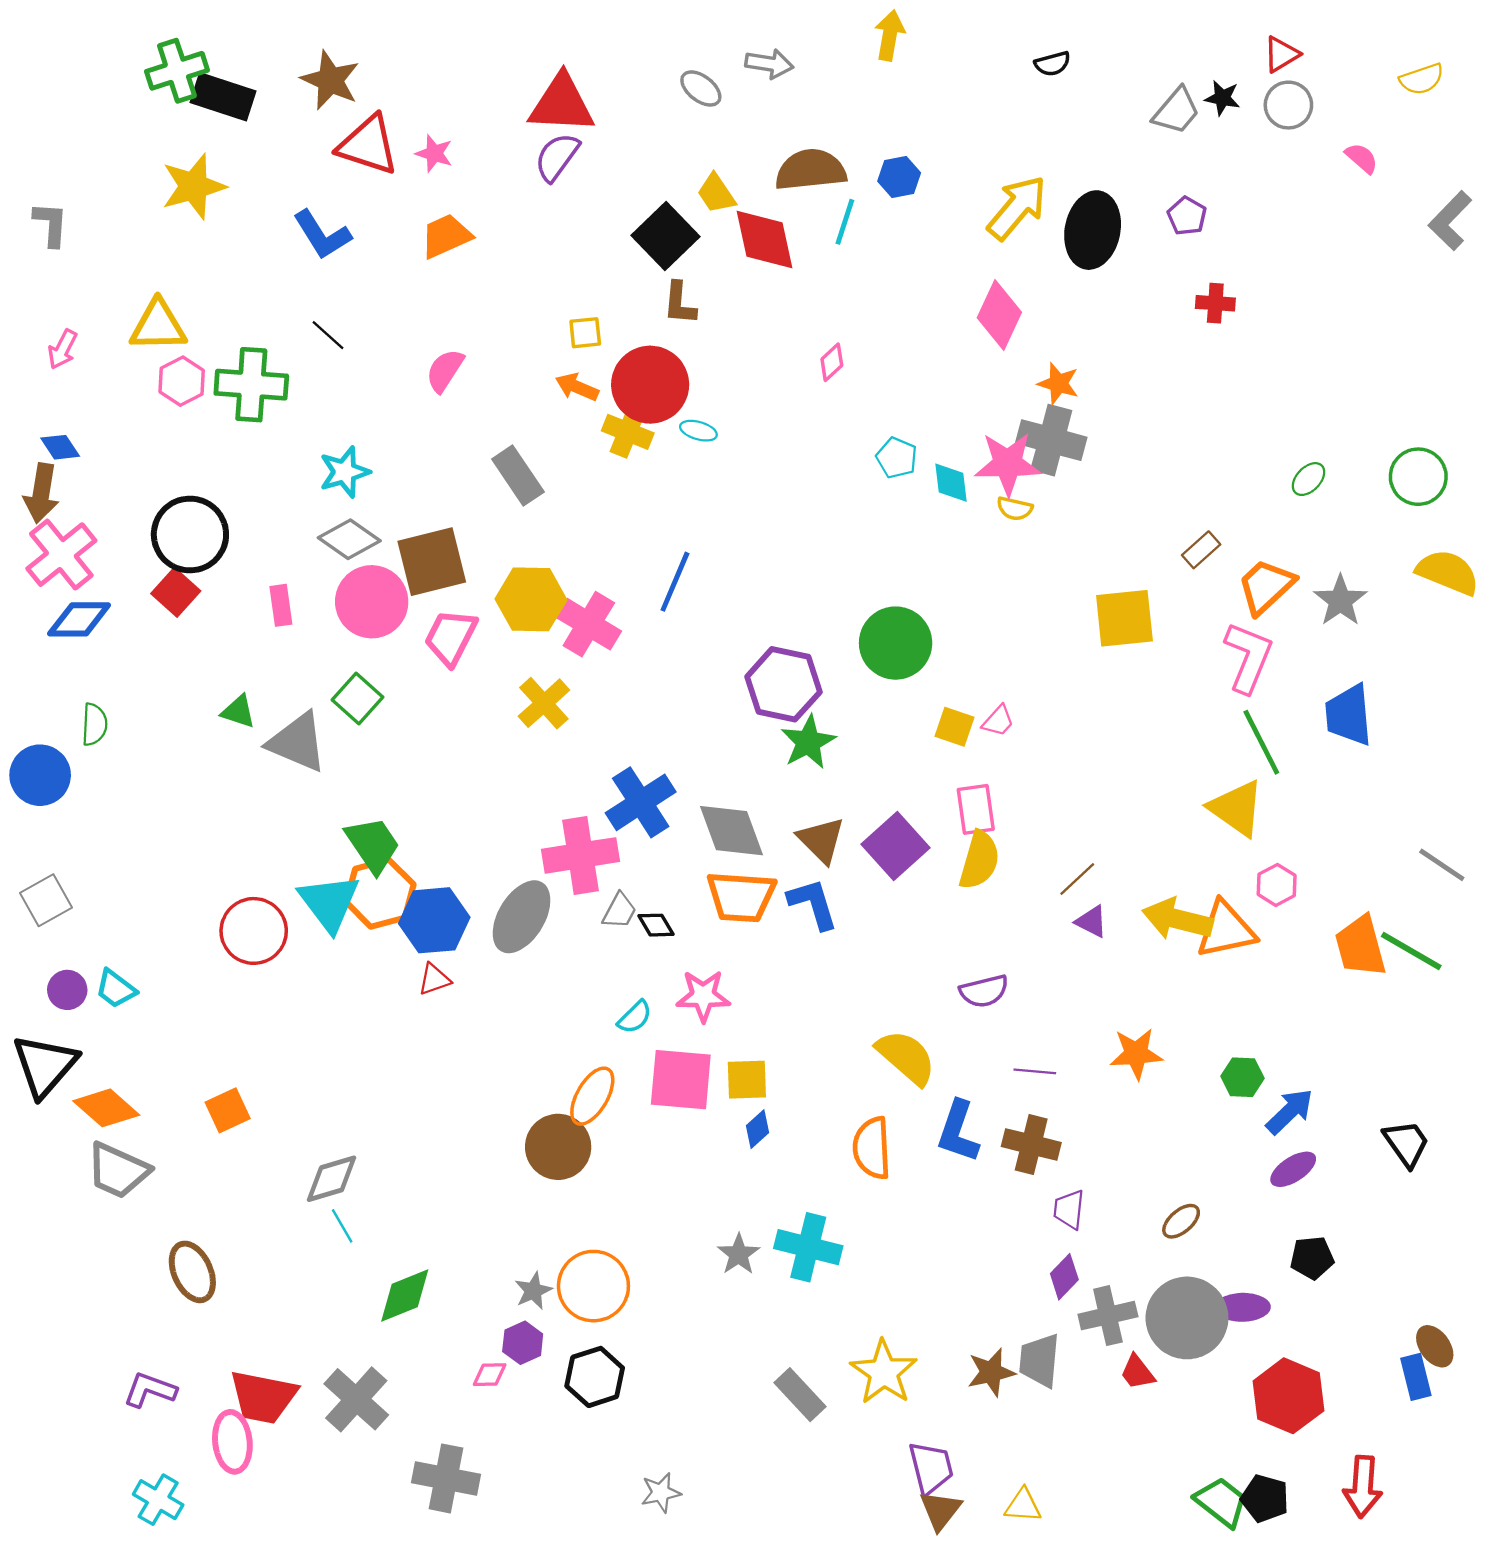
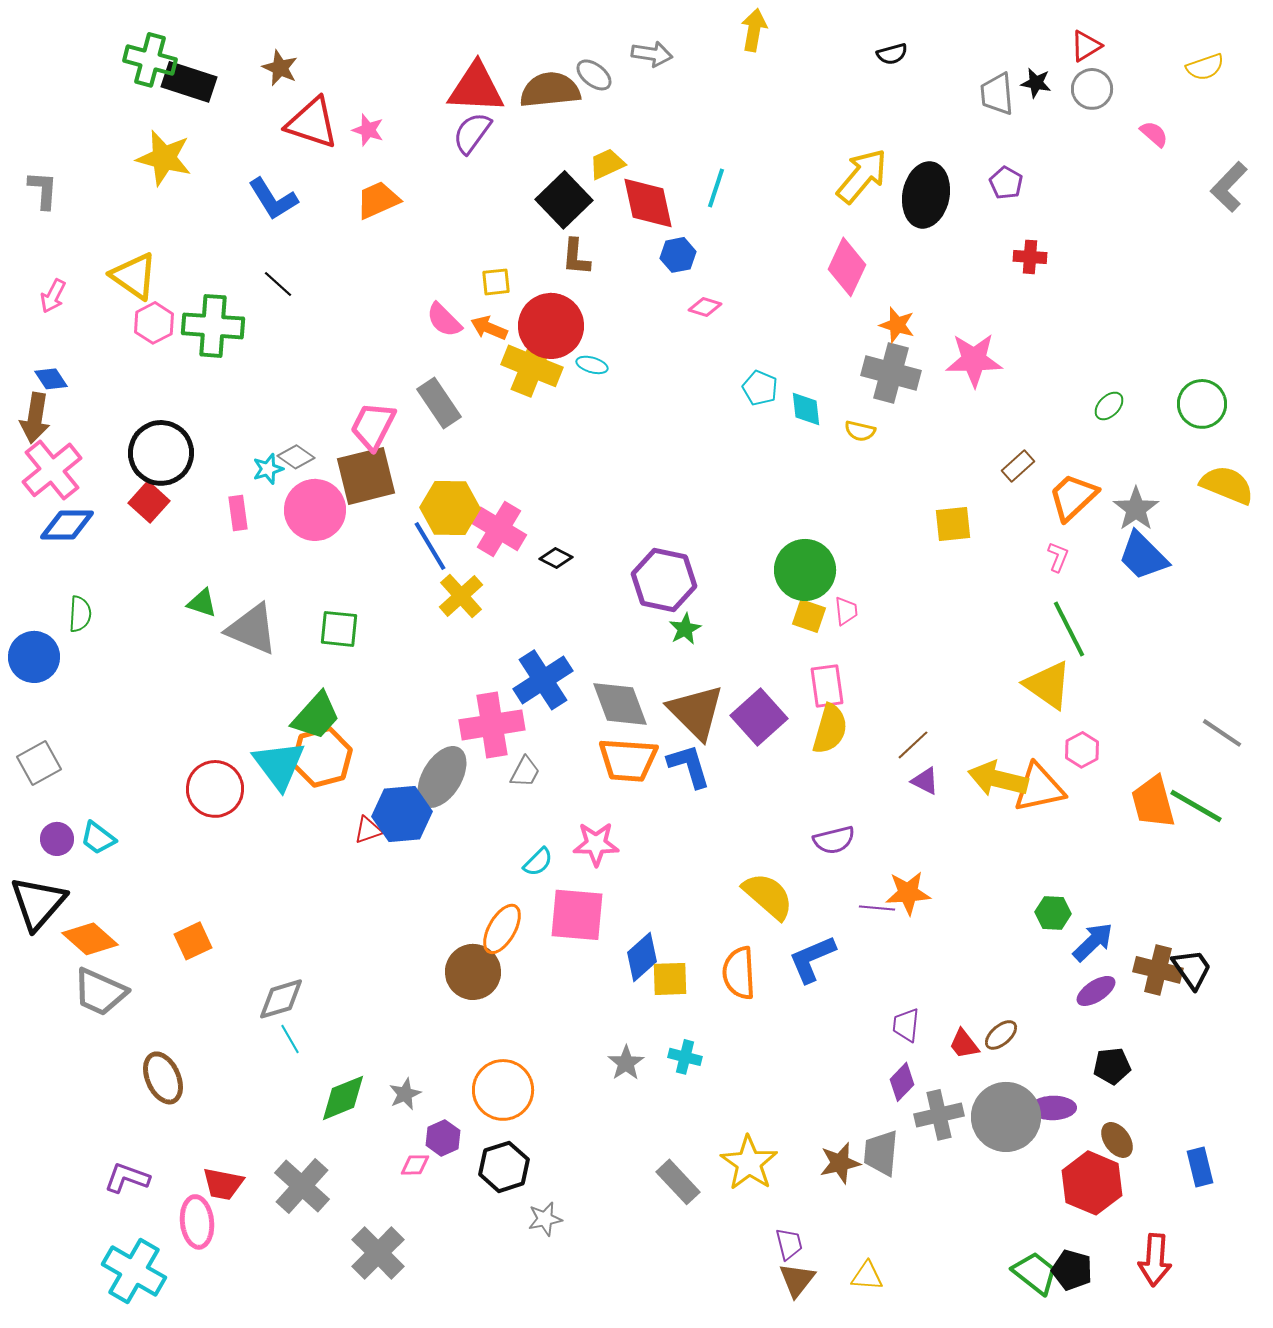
green cross: (177, 71) -> (150, 60), turned 33
brown star: (330, 80) -> (280, 68), size x0.7
gray trapezoid: (1176, 111) -> (997, 94), turned 135
brown semicircle: (811, 170) -> (550, 90), moved
blue hexagon: (899, 177) -> (678, 255), moved
yellow star: (193, 186) -> (164, 158), turned 30
yellow trapezoid: (716, 194) -> (607, 164), turned 99
yellow triangle: (158, 326) -> (134, 276), turned 36
pink diamond: (832, 362) -> (705, 307), turned 60
pink semicircle: (445, 370) -> (444, 320), moved, turned -78
yellow cross: (628, 432) -> (532, 366), size x1.4
pink star: (1008, 464) -> (974, 360), moved
cyan star: (345, 472) -> (268, 469), moved, size x0.7
gray diamond: (349, 539) -> (296, 457), size x0.7
blue line: (675, 582) -> (430, 546), moved, turned -54
yellow square: (1124, 618) -> (953, 524), size x0.7
pink trapezoid: (451, 637) -> (373, 426), moved
green circle: (896, 643) -> (805, 570), moved
pink L-shape: (1248, 657) -> (1058, 557), size x0.5
green square: (358, 699) -> (339, 629), moved, turned -36
blue trapezoid: (1349, 715) -> (1143, 556), moved, turned -40
pink trapezoid: (998, 721) -> (846, 611), turned -48
green star: (808, 742) -> (685, 629), size x0.7
brown triangle: (821, 840) -> (696, 712), size x1.4
green trapezoid: (373, 845) -> (316, 716), turned 76
blue hexagon: (434, 920) -> (402, 814), moved
black diamond: (656, 925) -> (556, 558), moved, turned -32
orange star: (1136, 1054) -> (908, 893), moved
yellow square: (747, 1080) -> (670, 979), moved
blue diamond: (757, 1129) -> (642, 957), size x1.5
blue L-shape: (958, 1132) -> (812, 959), turned 48
brown cross: (1031, 1145) -> (1158, 970), moved
cyan cross: (808, 1247) -> (685, 1057), size x0.6
gray star: (533, 1291) -> (405, 1094), moved
brown ellipse: (1435, 1346) -> (1117, 1140), moved
red trapezoid: (1137, 1372) -> (964, 1044), moved
red trapezoid: (263, 1397) -> (223, 1184), size x0.7
purple trapezoid: (931, 1468) -> (789, 1244), size x0.7
gray cross: (446, 1478) -> (378, 1253), turned 34
gray star: (661, 1493) -> (545, 1219), moved
cyan cross: (158, 1500) -> (134, 1271), size x1.5

